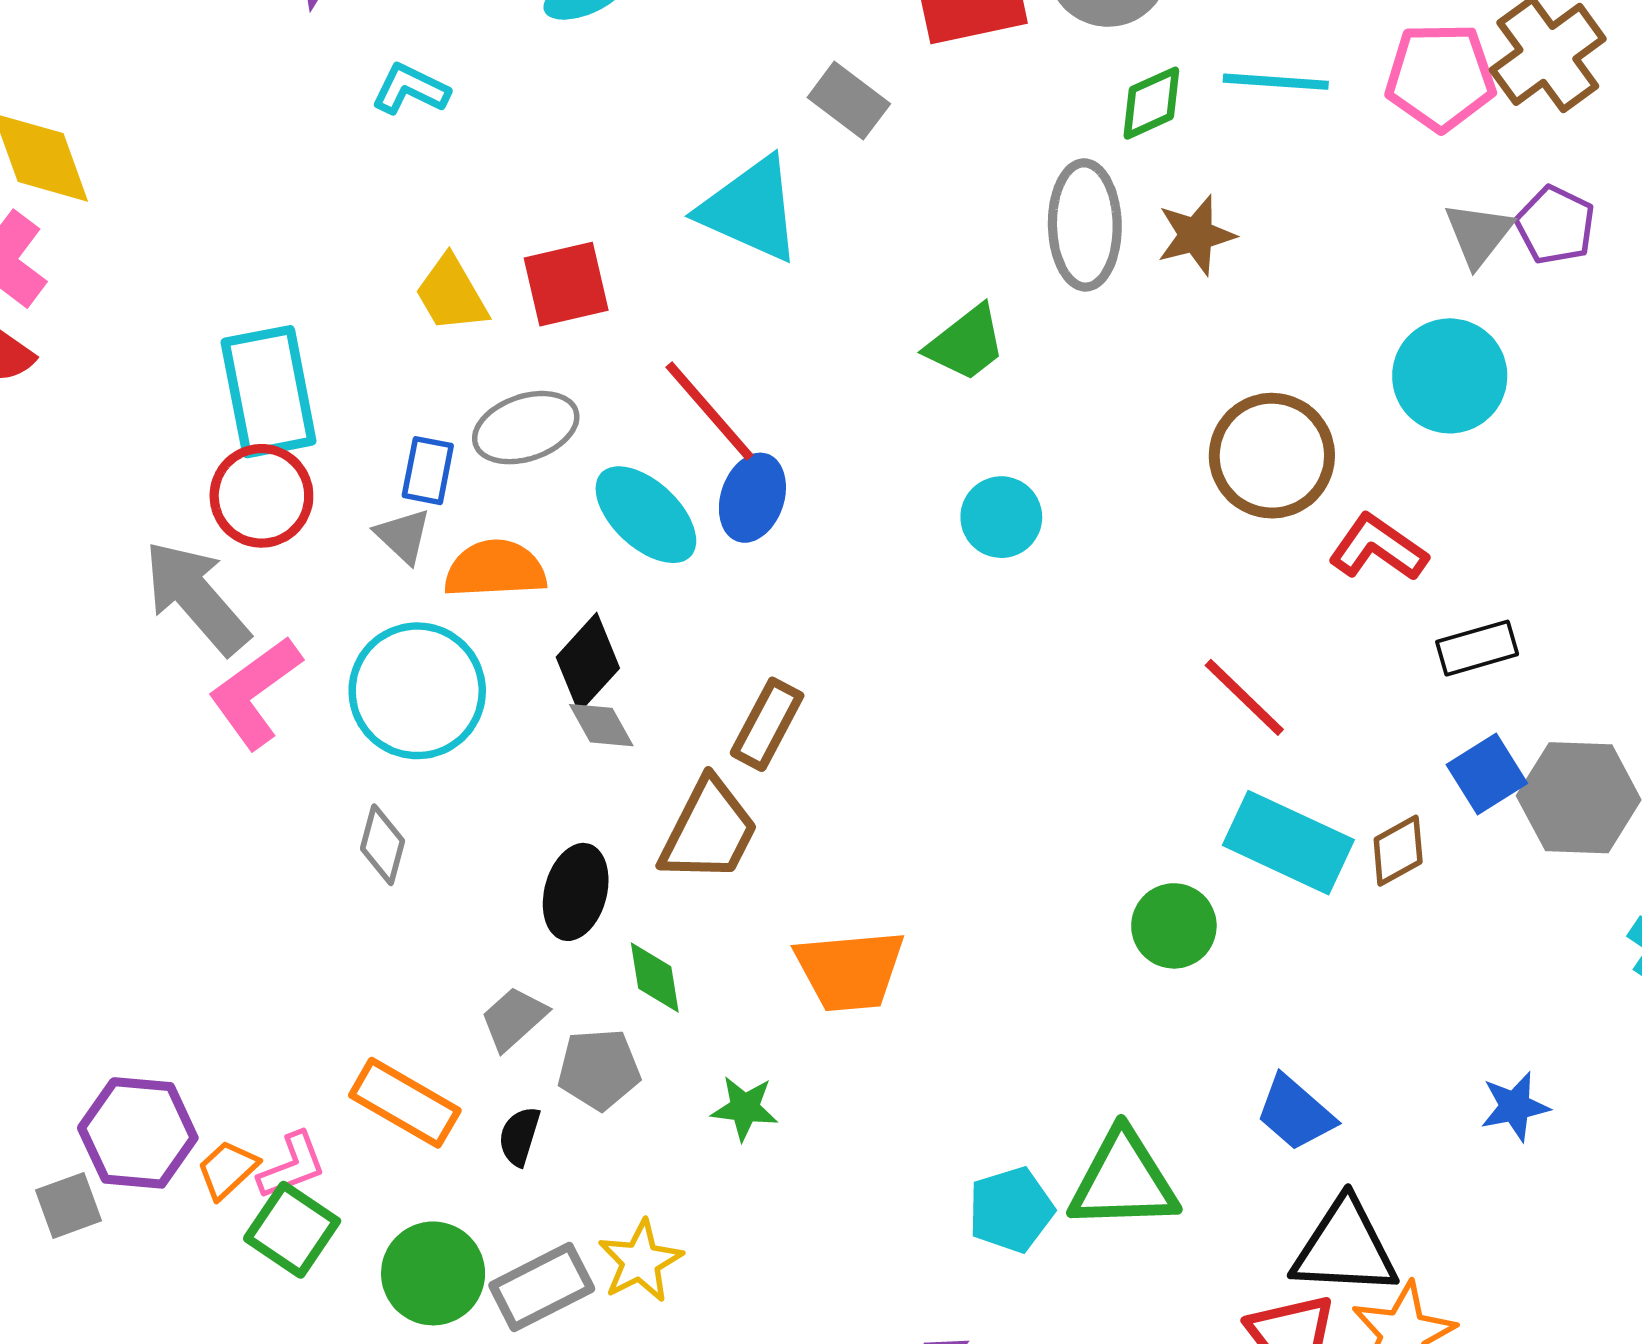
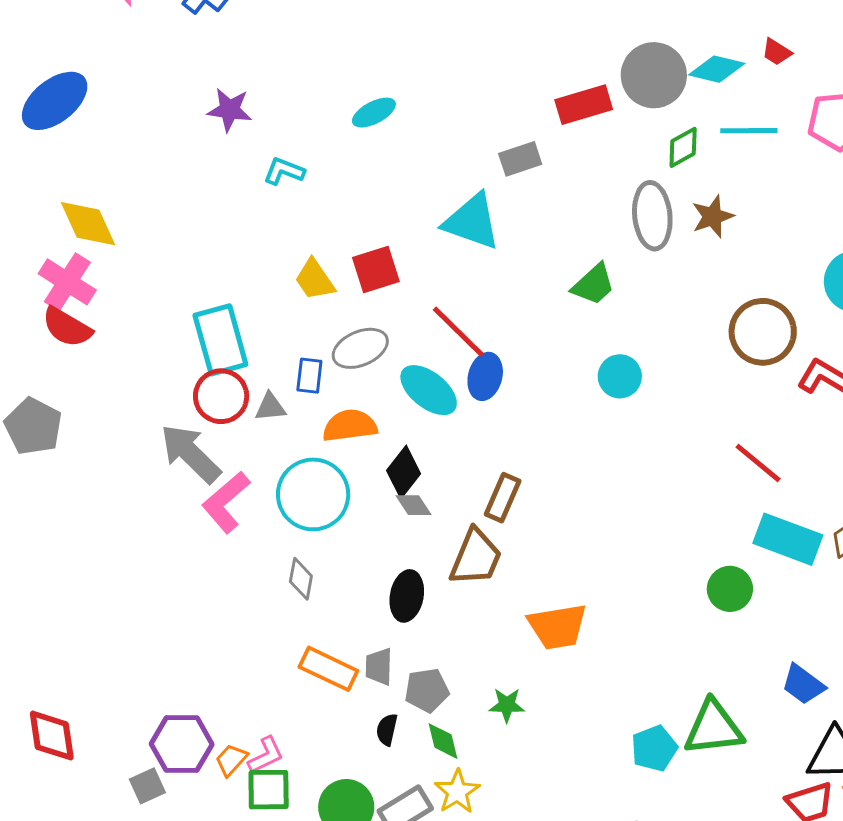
gray rectangle: (849, 101) -> (520, 159), turned -51
gray triangle: (403, 536) -> (270, 407), moved, turned -44
green diamond: (655, 977) -> (443, 741), moved
gray trapezoid: (514, 1018) -> (379, 667), turned -42
orange rectangle: (405, 1103) -> (328, 669), moved
green square: (292, 1230) -> (269, 790), turned -30

